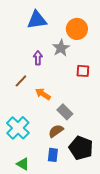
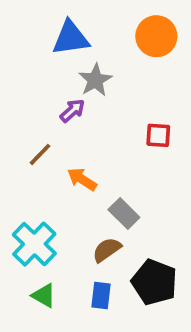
orange circle: (77, 29) -> (156, 36), moved
gray star: (61, 48) -> (95, 80), moved
purple arrow: (38, 58) -> (72, 111), turned 48
green triangle: (23, 164) -> (44, 296), moved

